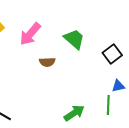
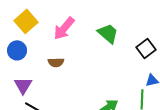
brown semicircle: (47, 62) -> (56, 62), moved

